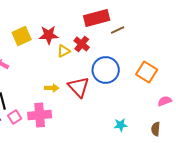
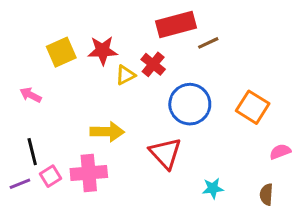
red triangle: (79, 87) -> (165, 153), moved
yellow arrow: (52, 88) -> (107, 132), size x1.5

